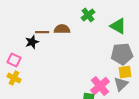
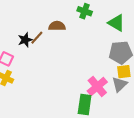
green cross: (88, 15) -> (85, 11), turned -32
brown line: (42, 32) -> (37, 38), moved, turned -48

